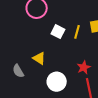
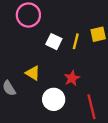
red star: (84, 67) -> (72, 78), moved

